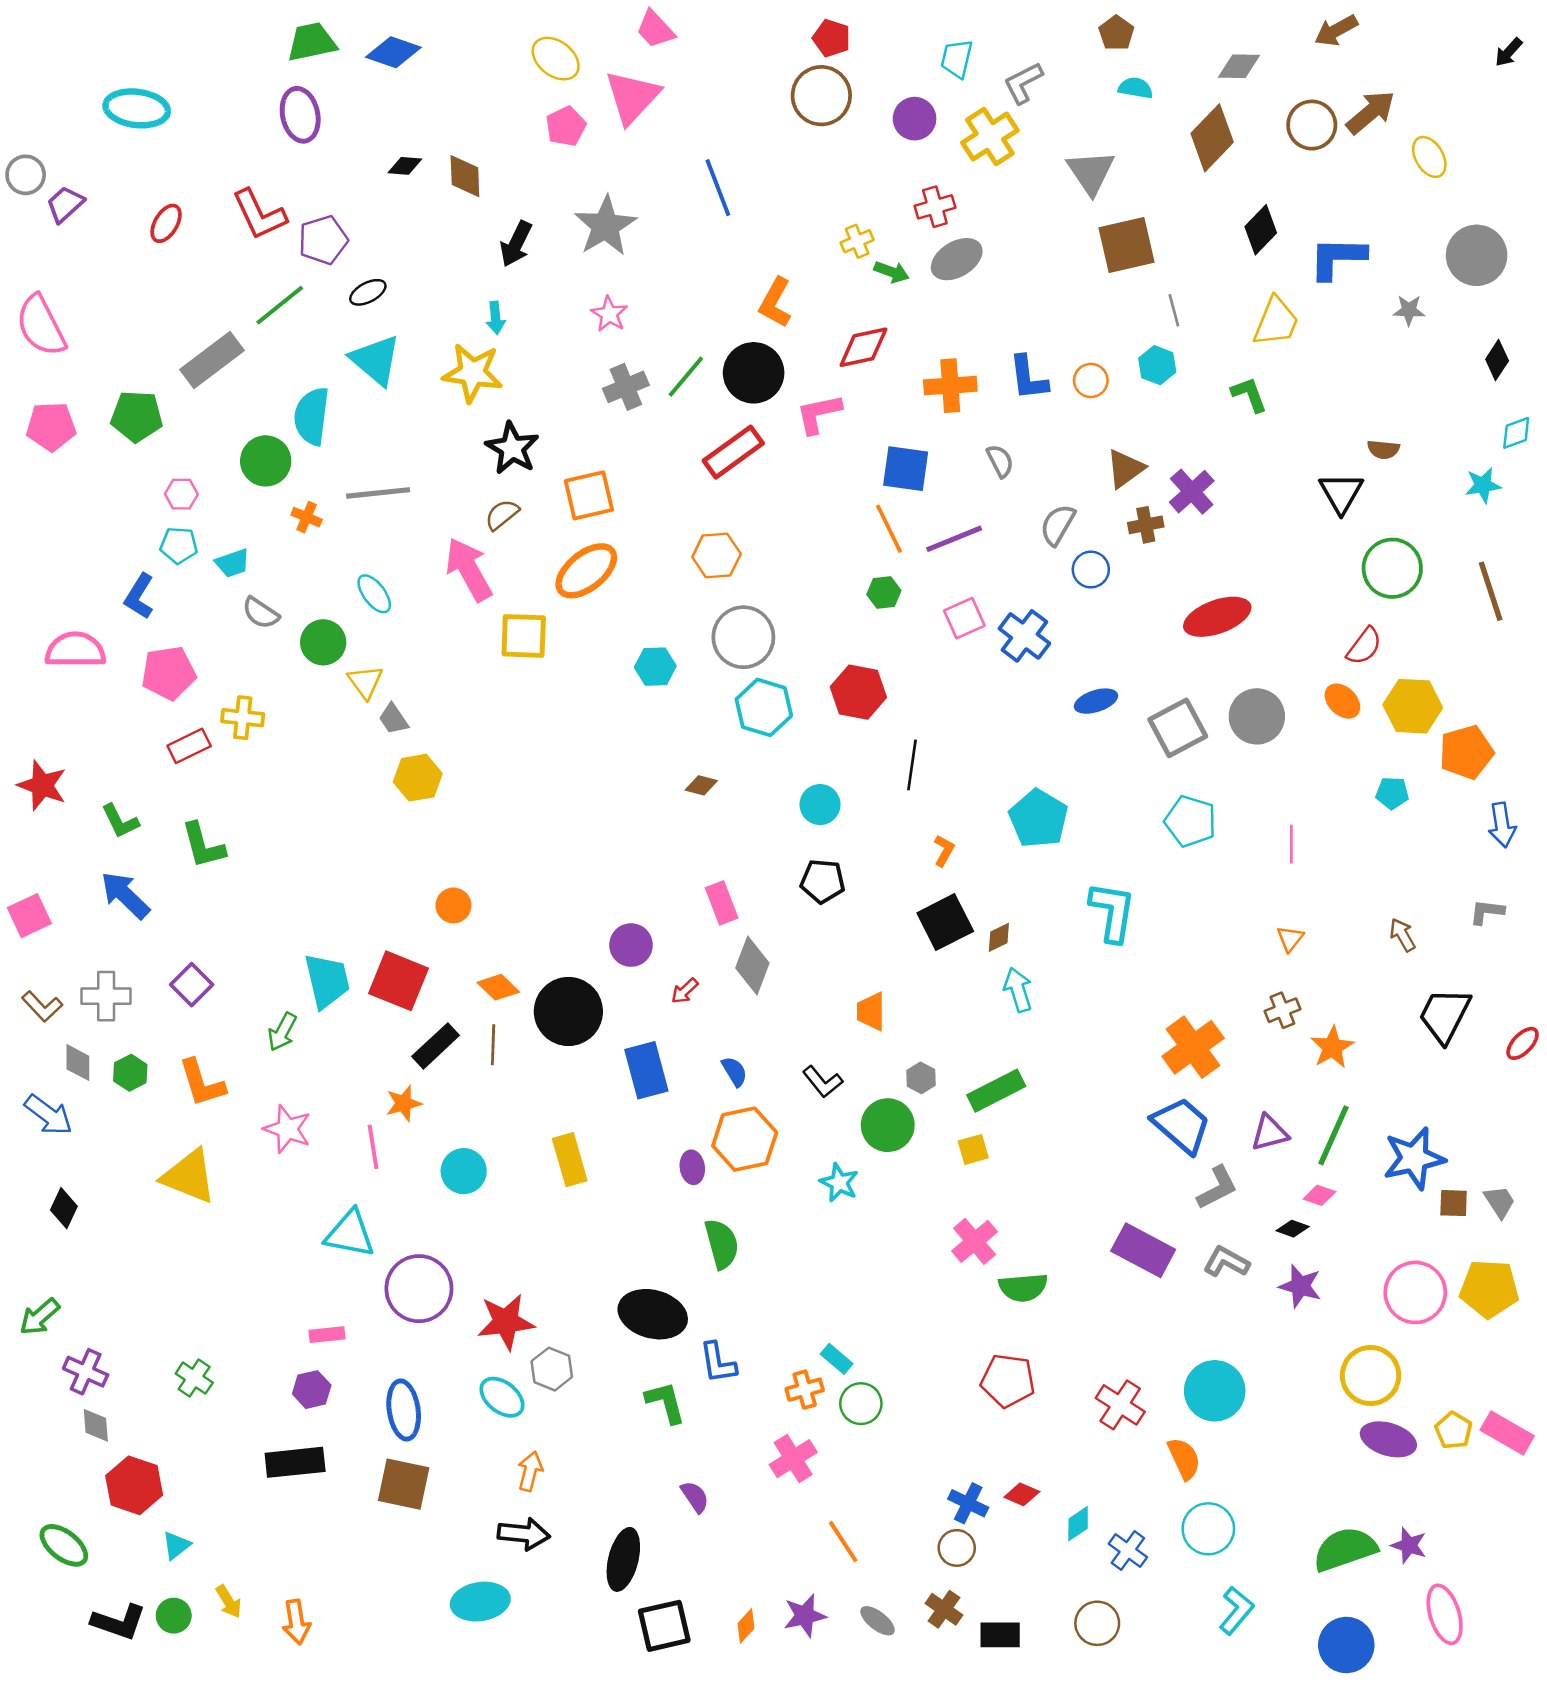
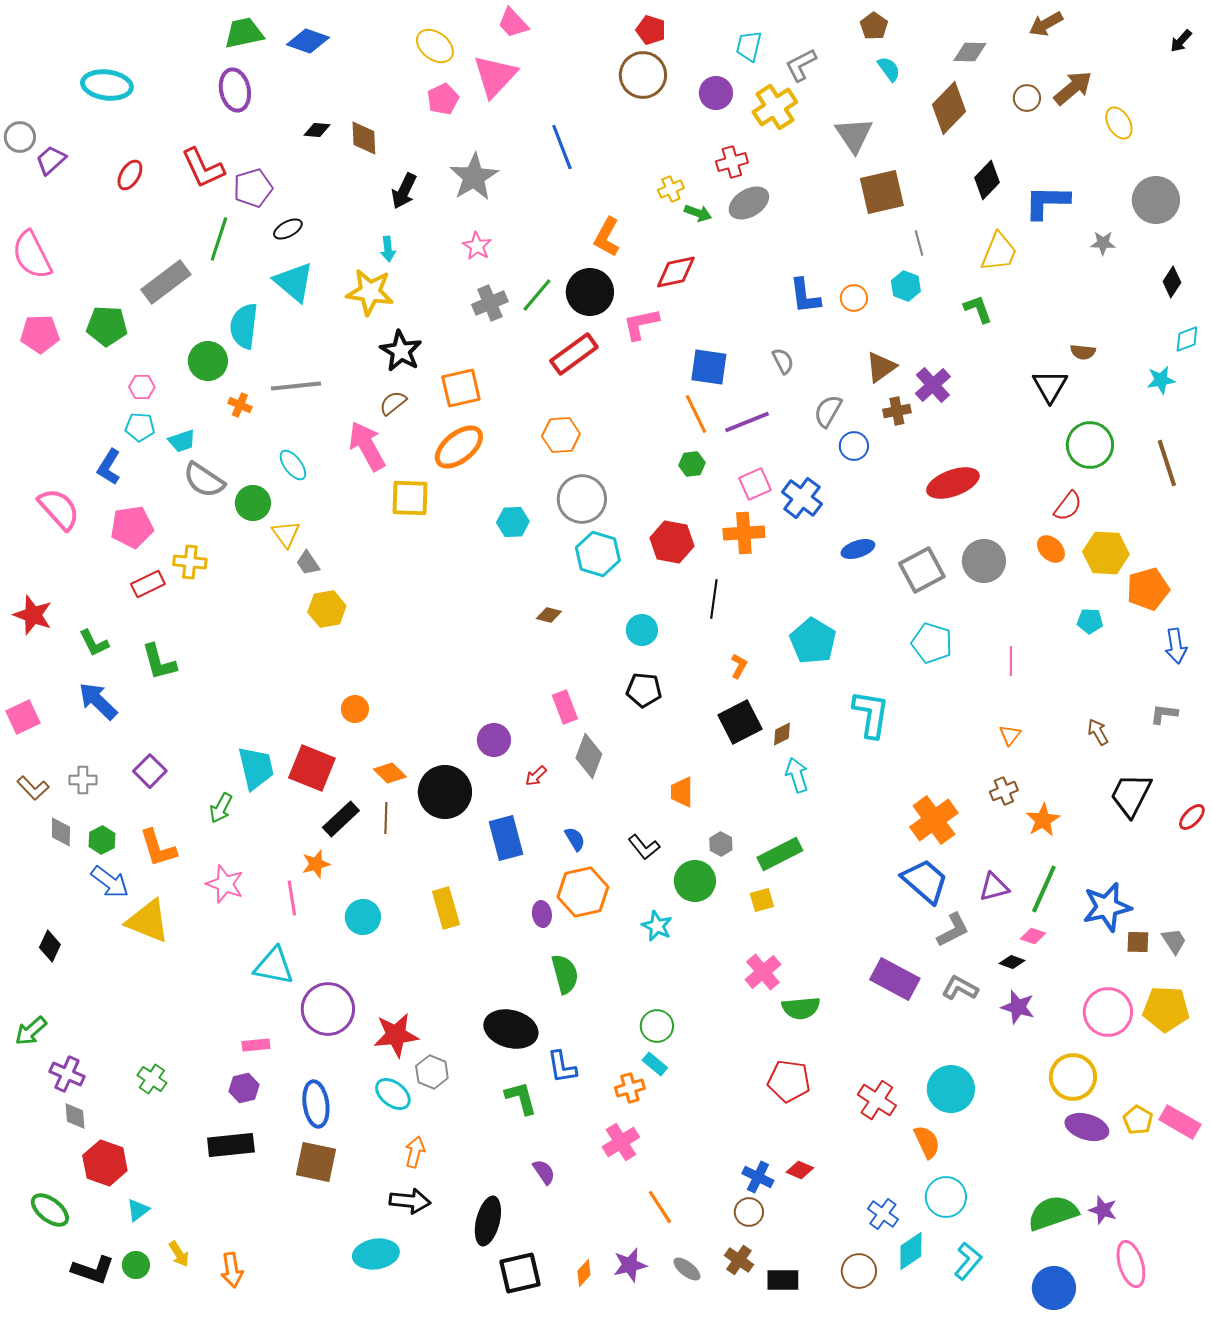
cyan semicircle: (1136, 88) -> (889, 69), turned 44
brown circle: (1312, 125) -> (1027, 98), size x0.7
green line: (280, 305) -> (219, 239), turned -33
orange cross: (950, 386) -> (744, 533), moved
gray semicircle: (261, 613) -> (204, 480), size x1.4
pink semicircle: (75, 650) -> (59, 509), turned 48
gray cross: (106, 996) -> (83, 780), size x0.7
blue arrow: (49, 1115) -> (110, 882), moved
green circle: (861, 1404) -> (657, 1026), moved
cyan diamond: (1078, 1524) -> (911, 1251), moved, size x1.4

